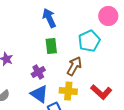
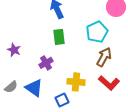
brown arrow: (74, 66) -> (104, 57), moved
blue triangle: (39, 94) -> (34, 88), moved

